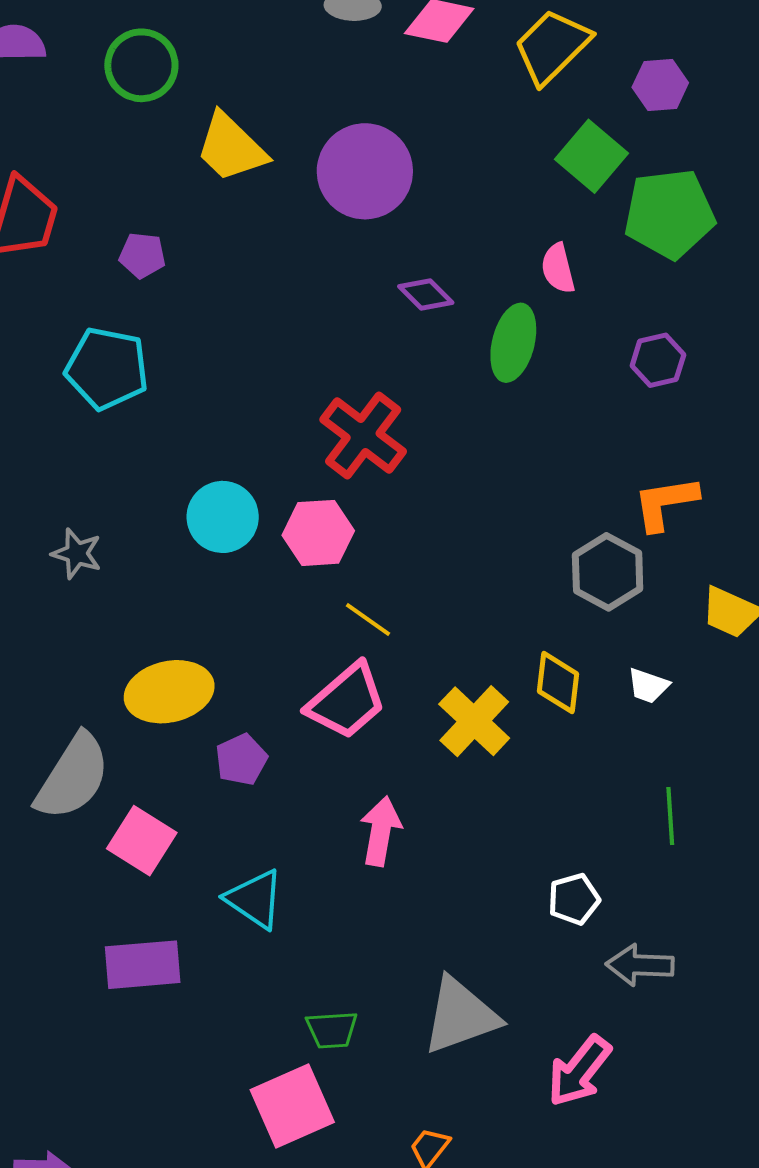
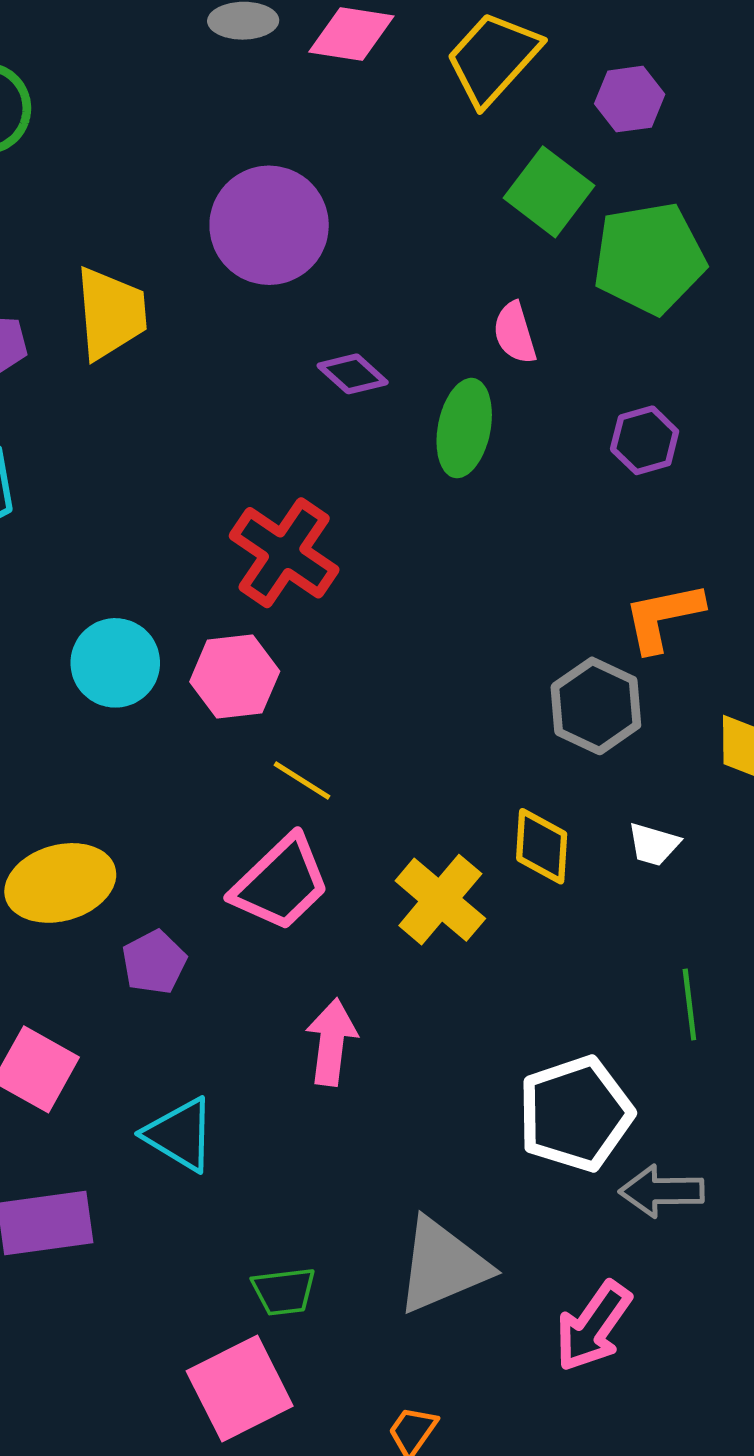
yellow trapezoid: (231, 148) -> (111, 313), moved, turned -136
white pentagon: (574, 899) -> (575, 1114), size x1.8

